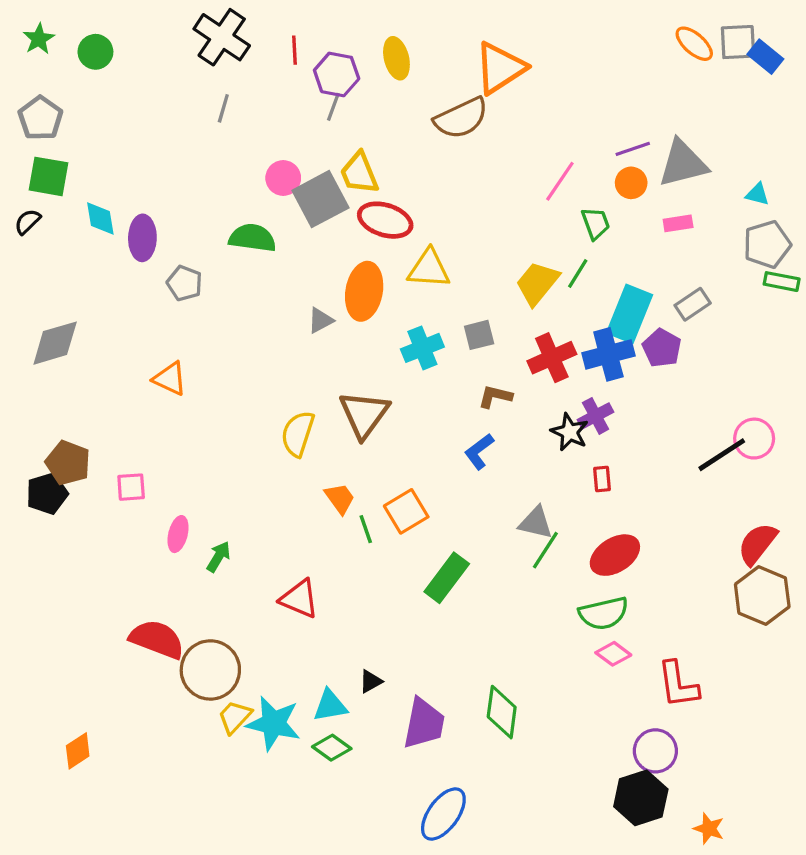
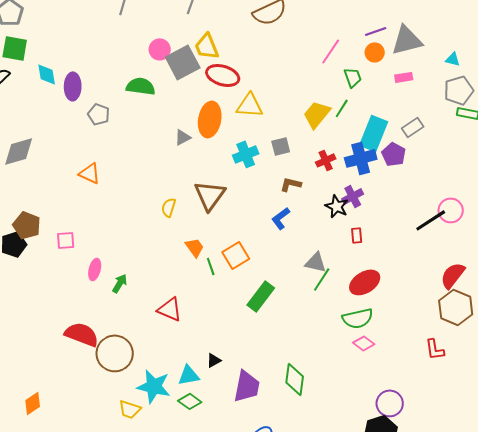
red cross: (552, 358) -> (326, 160), size x0.7
yellow semicircle: (298, 434) -> (169, 207), size x0.7
red L-shape: (678, 685) -> (435, 349), moved, size x0.7
yellow trapezoid: (235, 717) -> (130, 409), moved, turned -115

